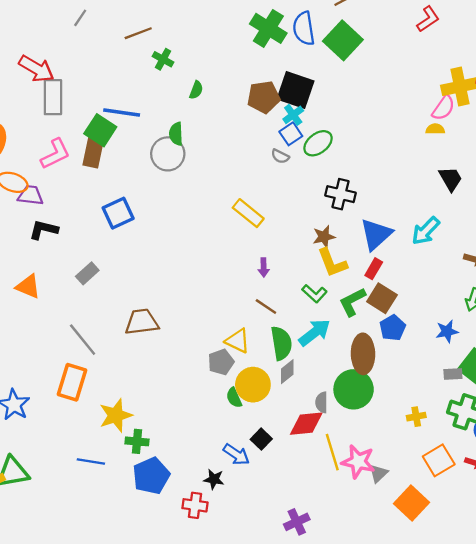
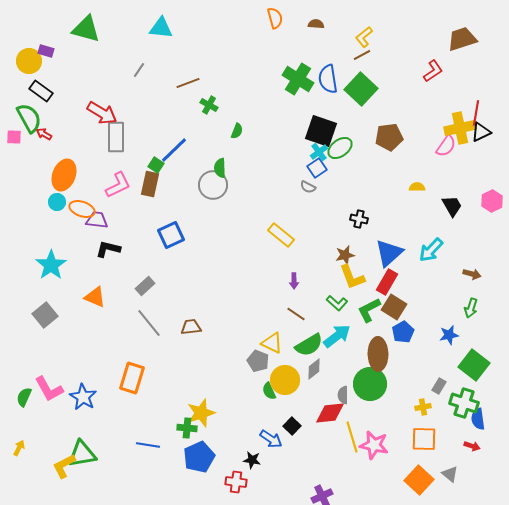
brown pentagon: (264, 97) -> (389, 137), moved
blue line: (122, 112) -> (174, 150), turned -52
yellow semicircle: (435, 129) -> (417, 187), moved
green square: (100, 130) -> (156, 165), size x0.6
green ellipse: (318, 143) -> (340, 148), moved
black cross: (341, 194) -> (359, 219), size x0.7
red rectangle: (374, 269) -> (387, 282), size x1.4
brown trapezoid: (142, 322) -> (191, 327), size x0.7
gray line: (83, 340) -> (149, 323), moved
green semicircle: (281, 343) -> (309, 345), turned 68
gray pentagon: (221, 362) -> (258, 361), turned -30
gray rectangle: (453, 374) -> (439, 386), moved, turned -56
yellow star: (116, 415) -> (201, 413), moved
orange square: (439, 460) -> (424, 439), moved, turned 32
gray triangle: (378, 473) -> (450, 474), moved, turned -36

